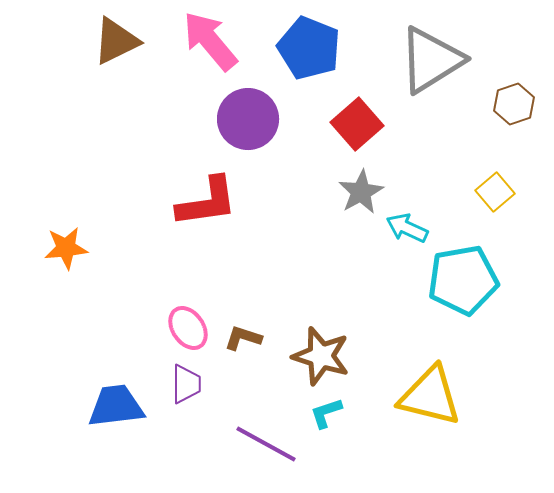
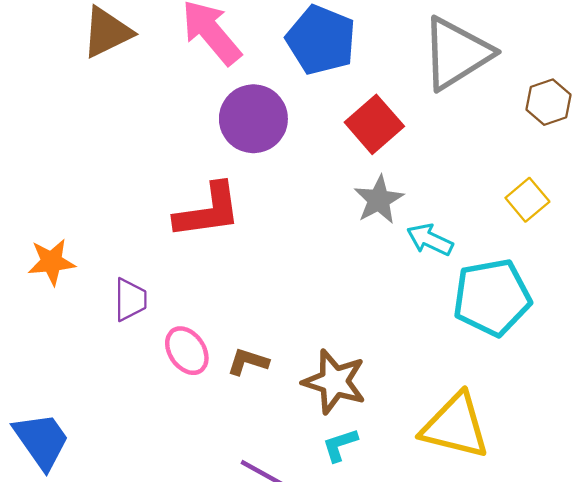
purple trapezoid: (186, 384) -> (130, 300), moved
blue trapezoid: (116, 406) -> (42, 440), moved, turned 62

